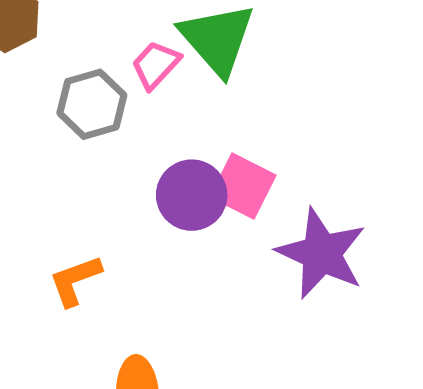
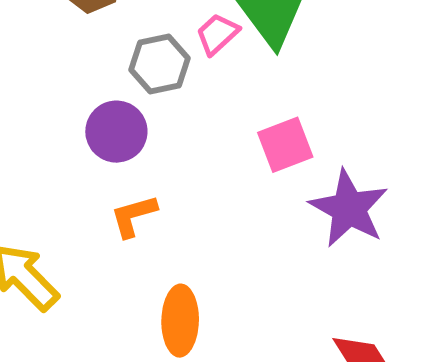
pink square: (243, 186) -> (285, 145), turned 38
purple circle: (192, 195) -> (116, 132), moved

